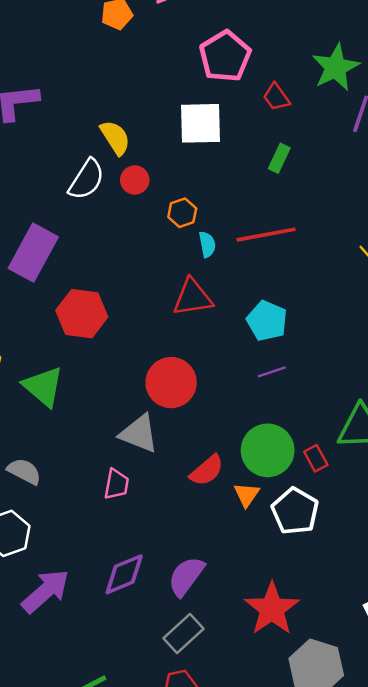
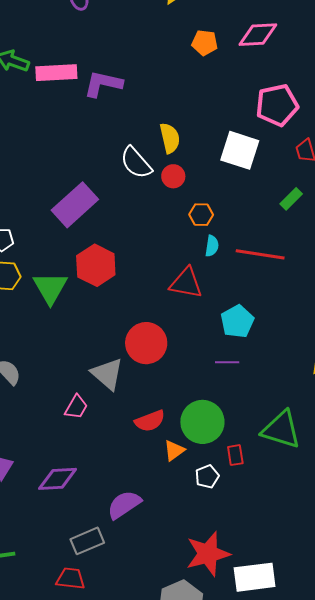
white semicircle: (86, 179) -> (136, 163), turned 87
green triangle: (43, 387) -> (50, 288), moved
red rectangle: (316, 458) -> (235, 455), moved
white pentagon: (295, 511) -> (207, 477), size x0.6
purple semicircle: (186, 576) -> (124, 505), moved
red star: (272, 609) -> (208, 554), moved

